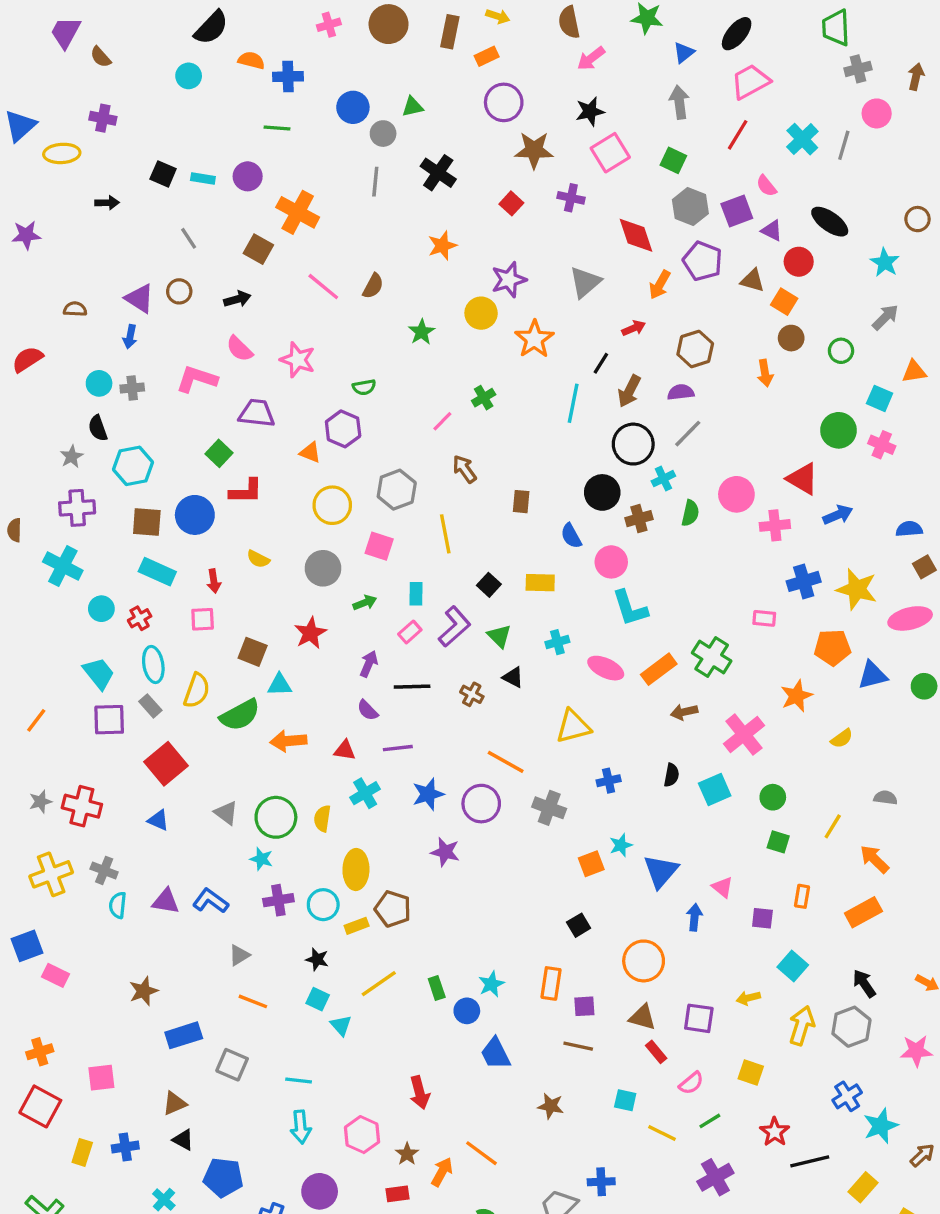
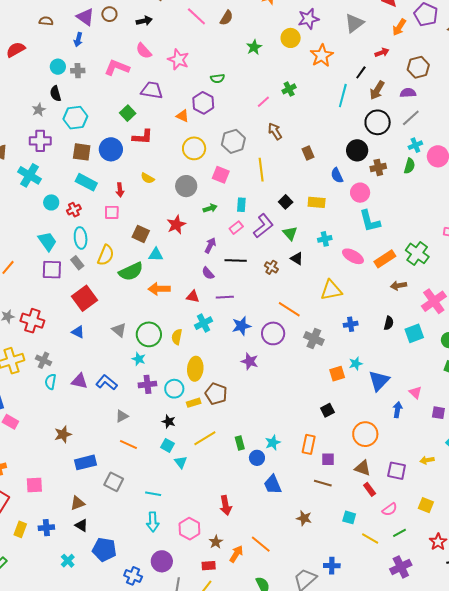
cyan cross: (663, 479) -> (415, 145), moved
brown rectangle: (521, 502) -> (308, 153), turned -32

